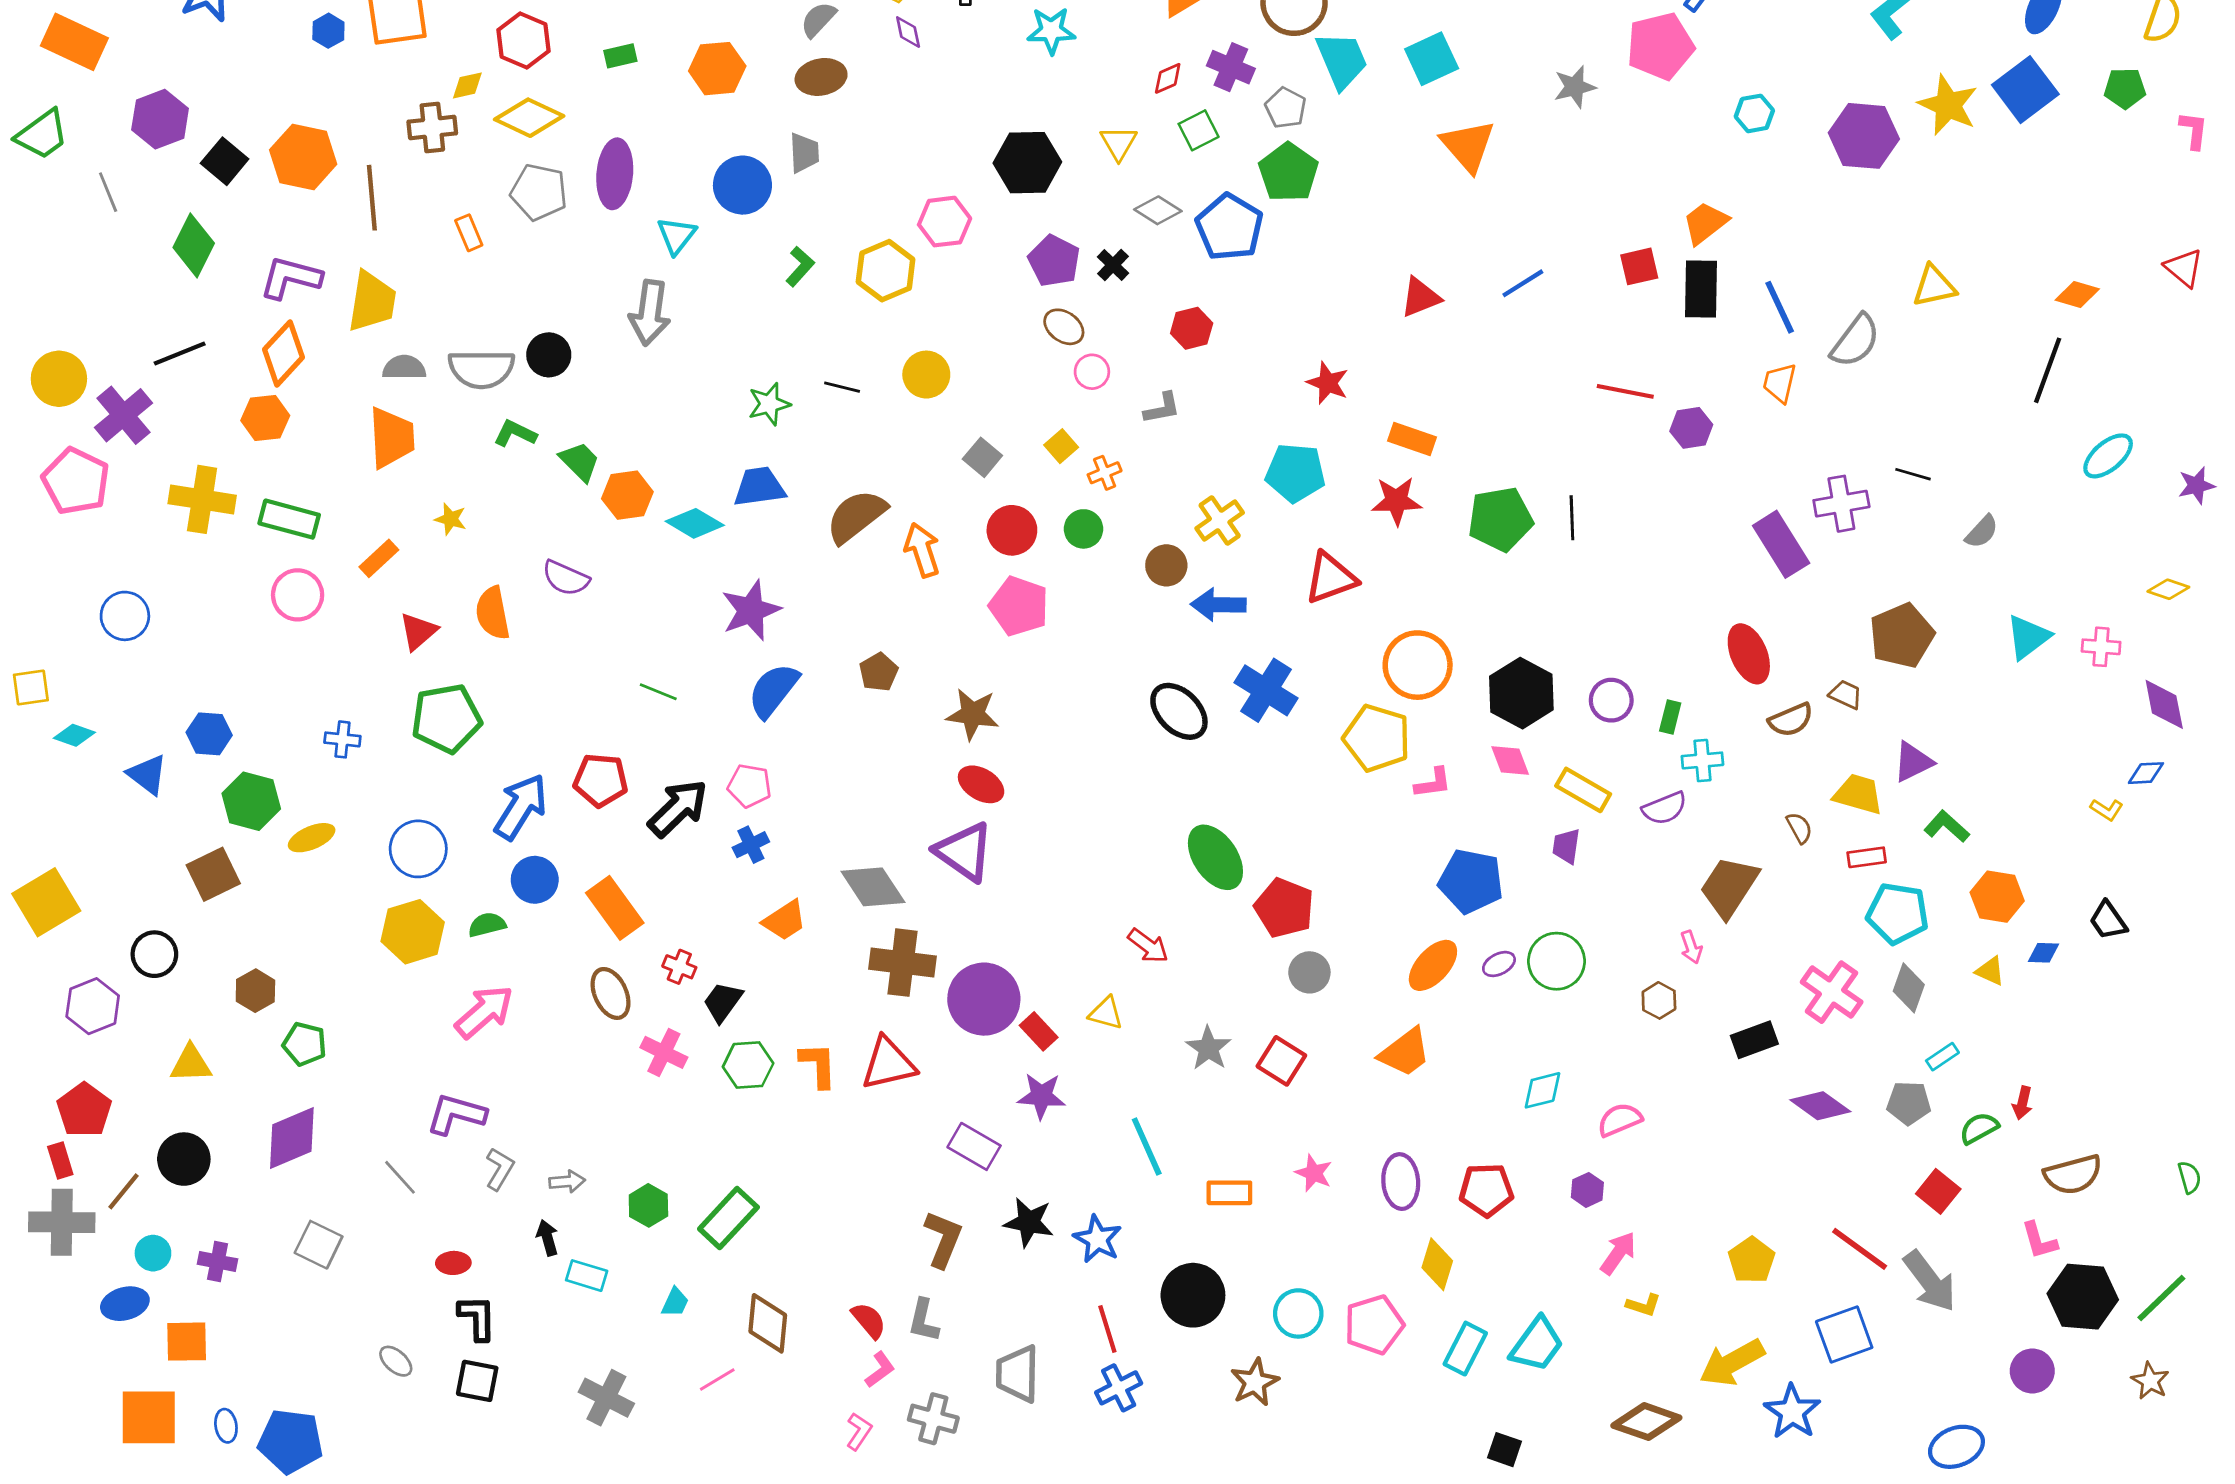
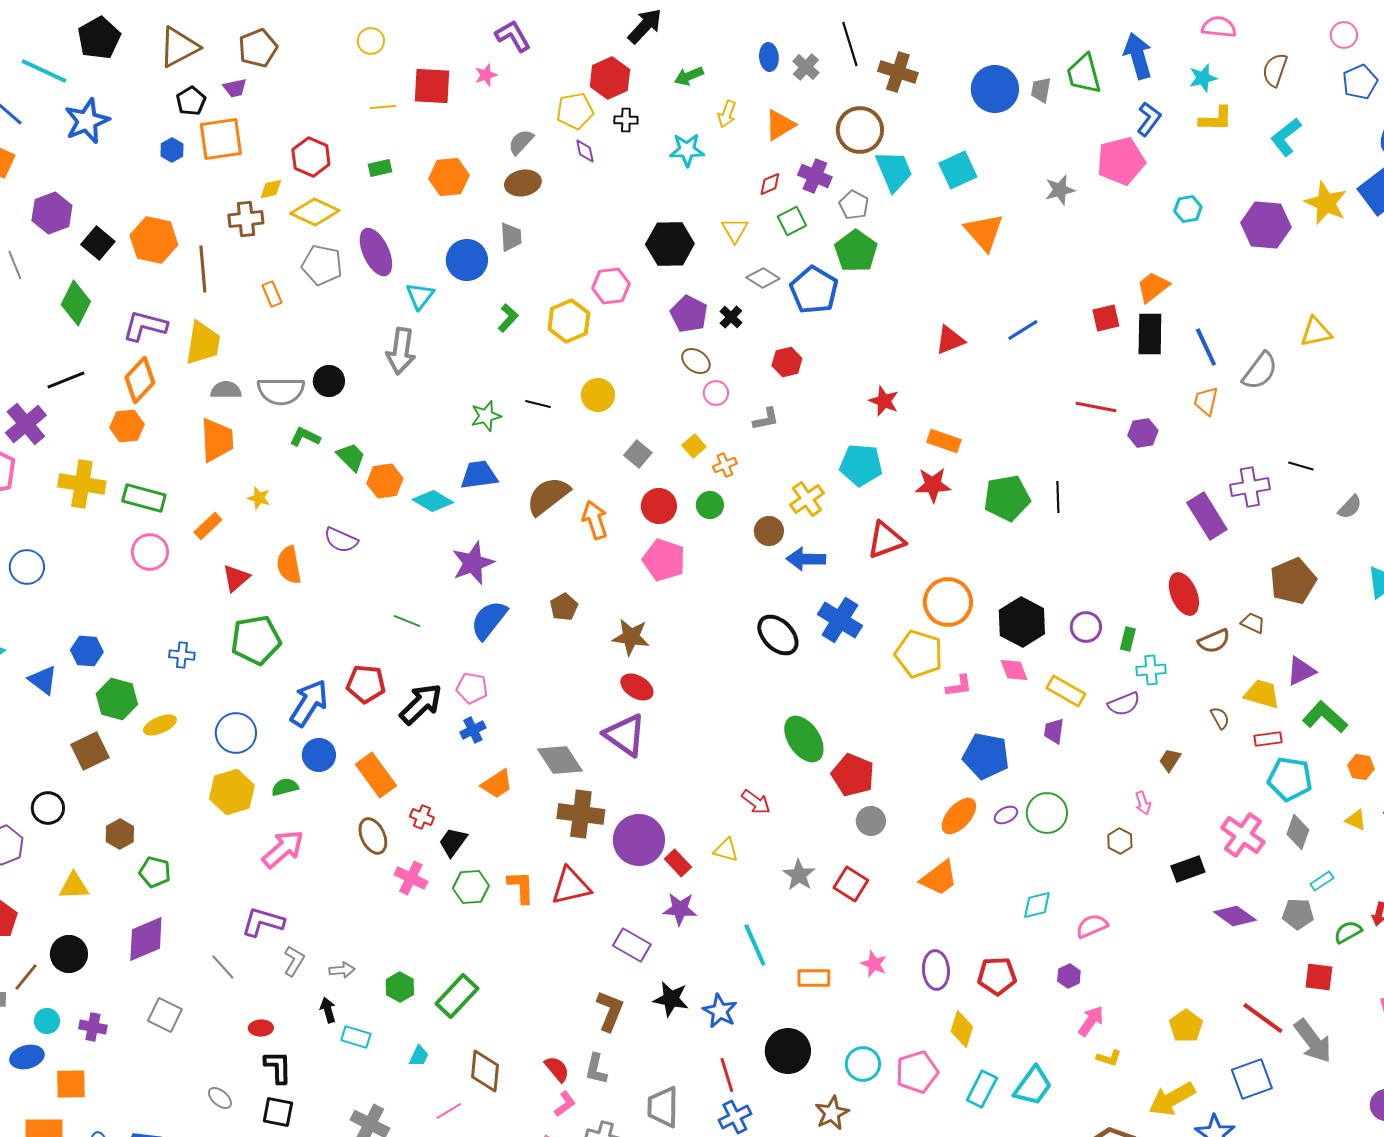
purple ellipse: (615, 174) -> (376, 252), turned -30
green L-shape: (1947, 826) -> (1325, 717), size x1.4
brown trapezoid: (1729, 887) -> (1170, 760), size x0.5
orange hexagon: (1997, 897) -> (1361, 767), size x0.7
red square: (1938, 1191) -> (1319, 977), turned -32

